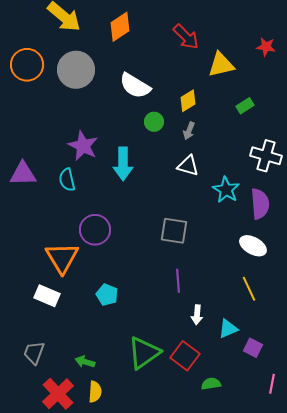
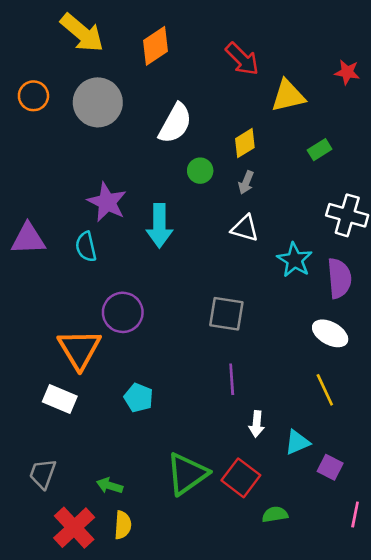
orange circle: (27, 65) -> (33, 96), size x0.7
white semicircle: (135, 86) -> (175, 123), turned -92

